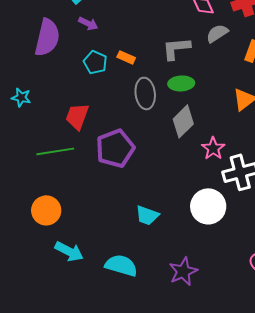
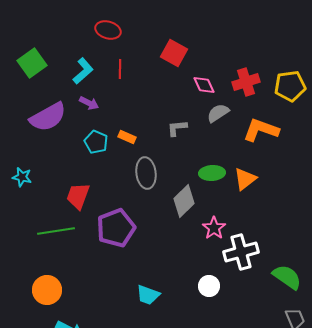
purple semicircle: (47, 37) -> (48, 117), turned 48
gray L-shape: (176, 48) -> (177, 128), size x0.7
green ellipse: (181, 83) -> (212, 173), moved
white circle: (208, 206) -> (209, 286), size x0.6

